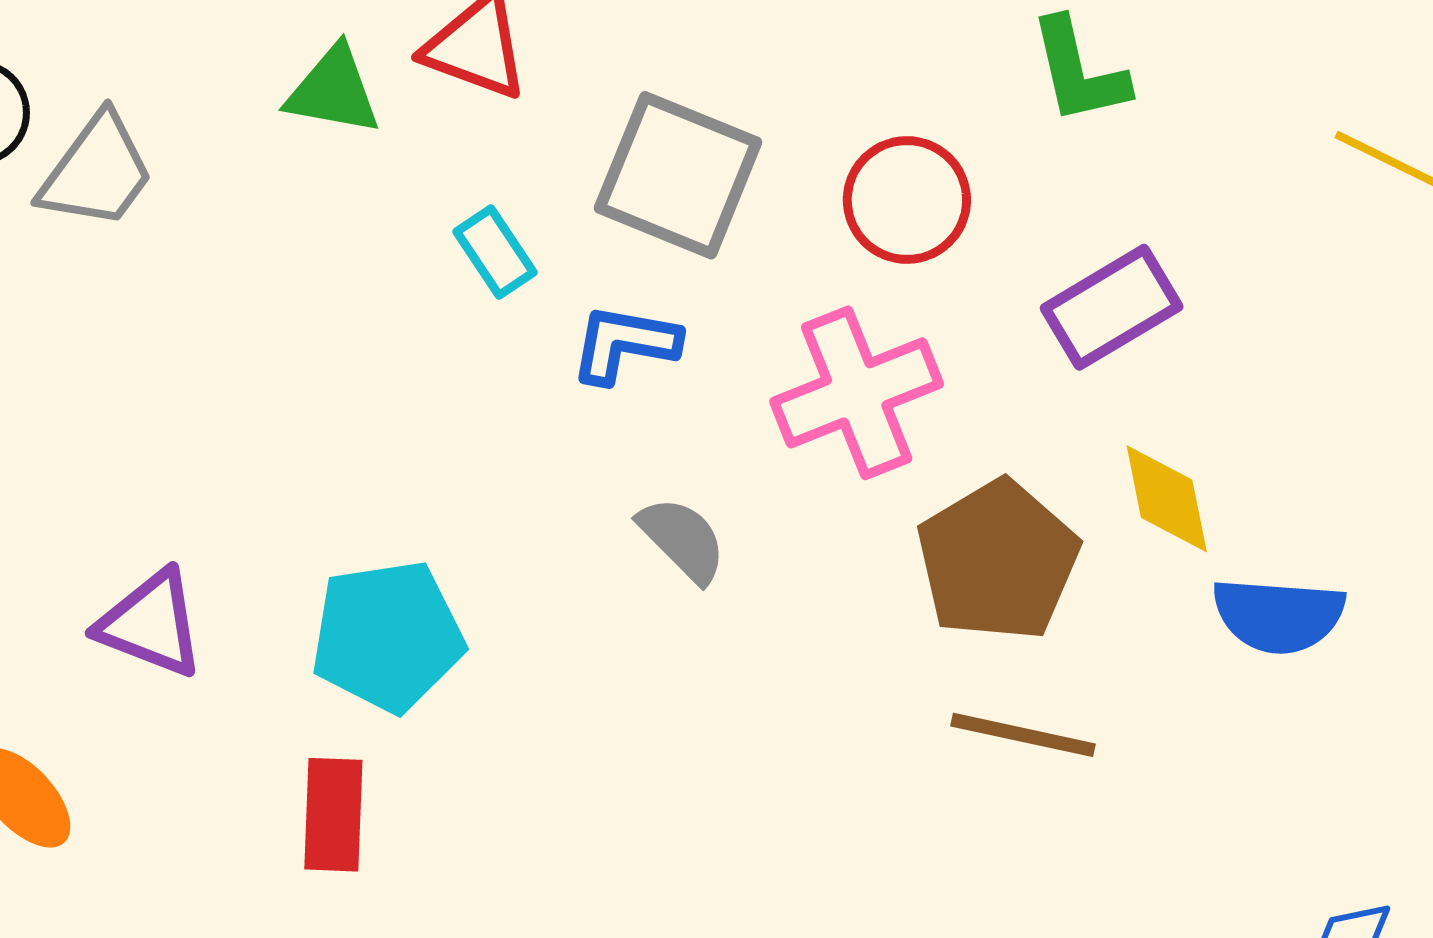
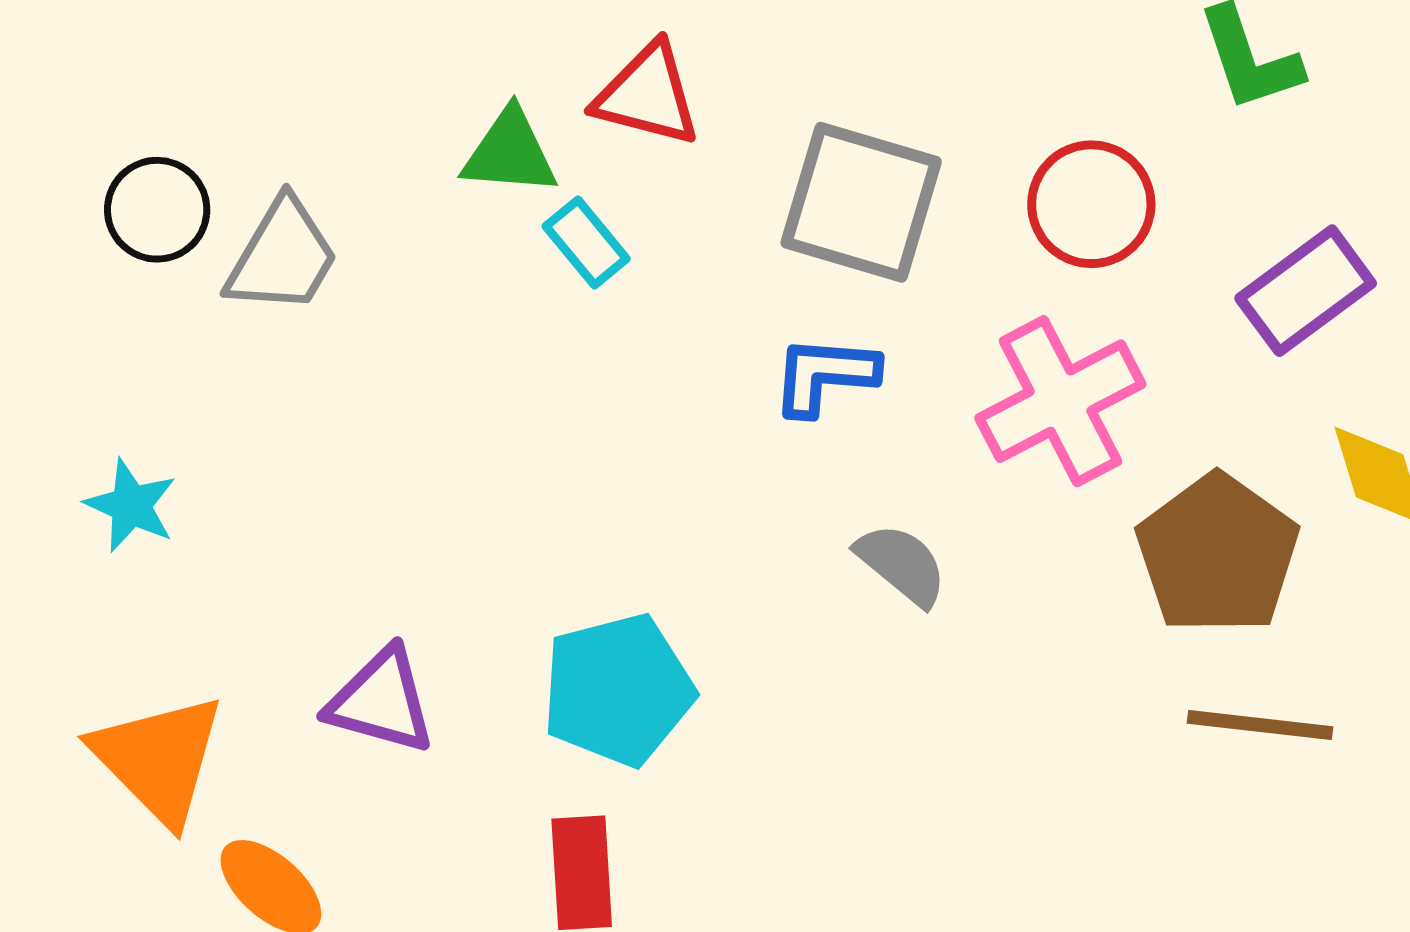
cyan rectangle: (495, 252) -> (586, 242), moved

